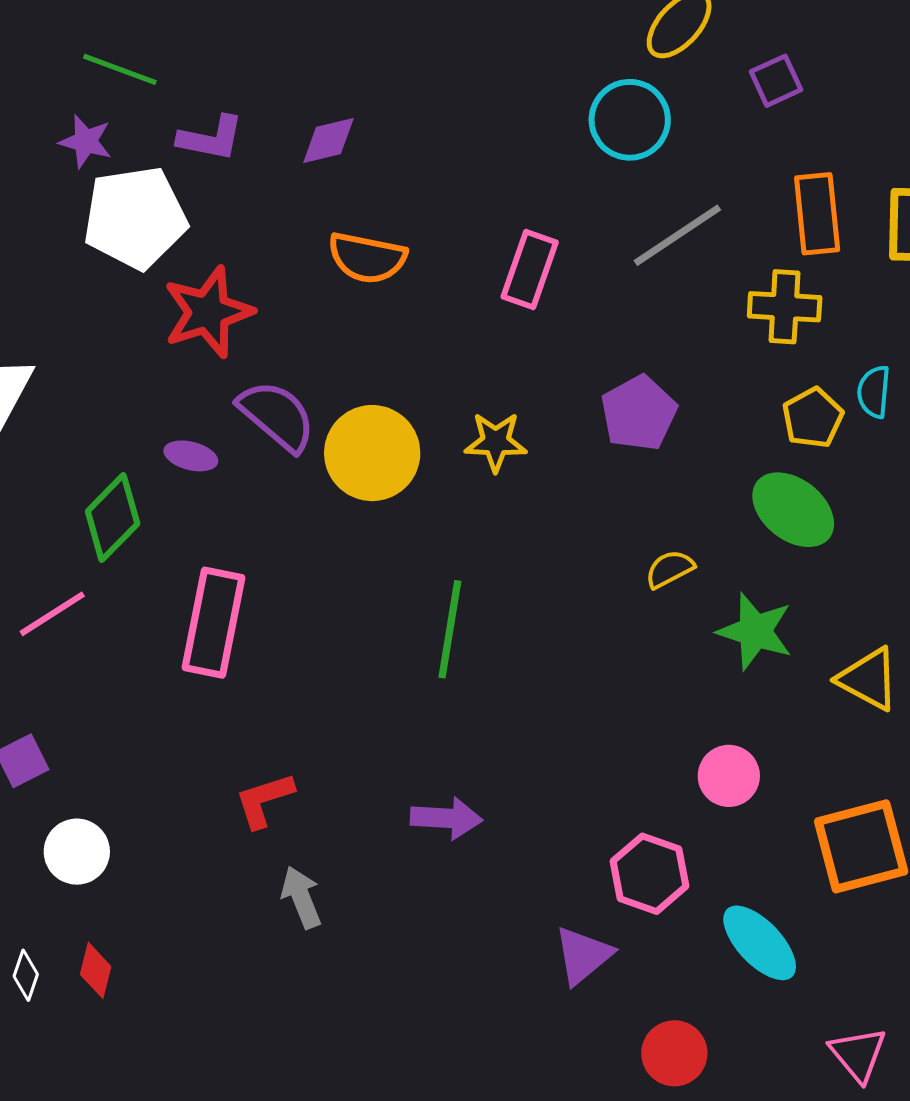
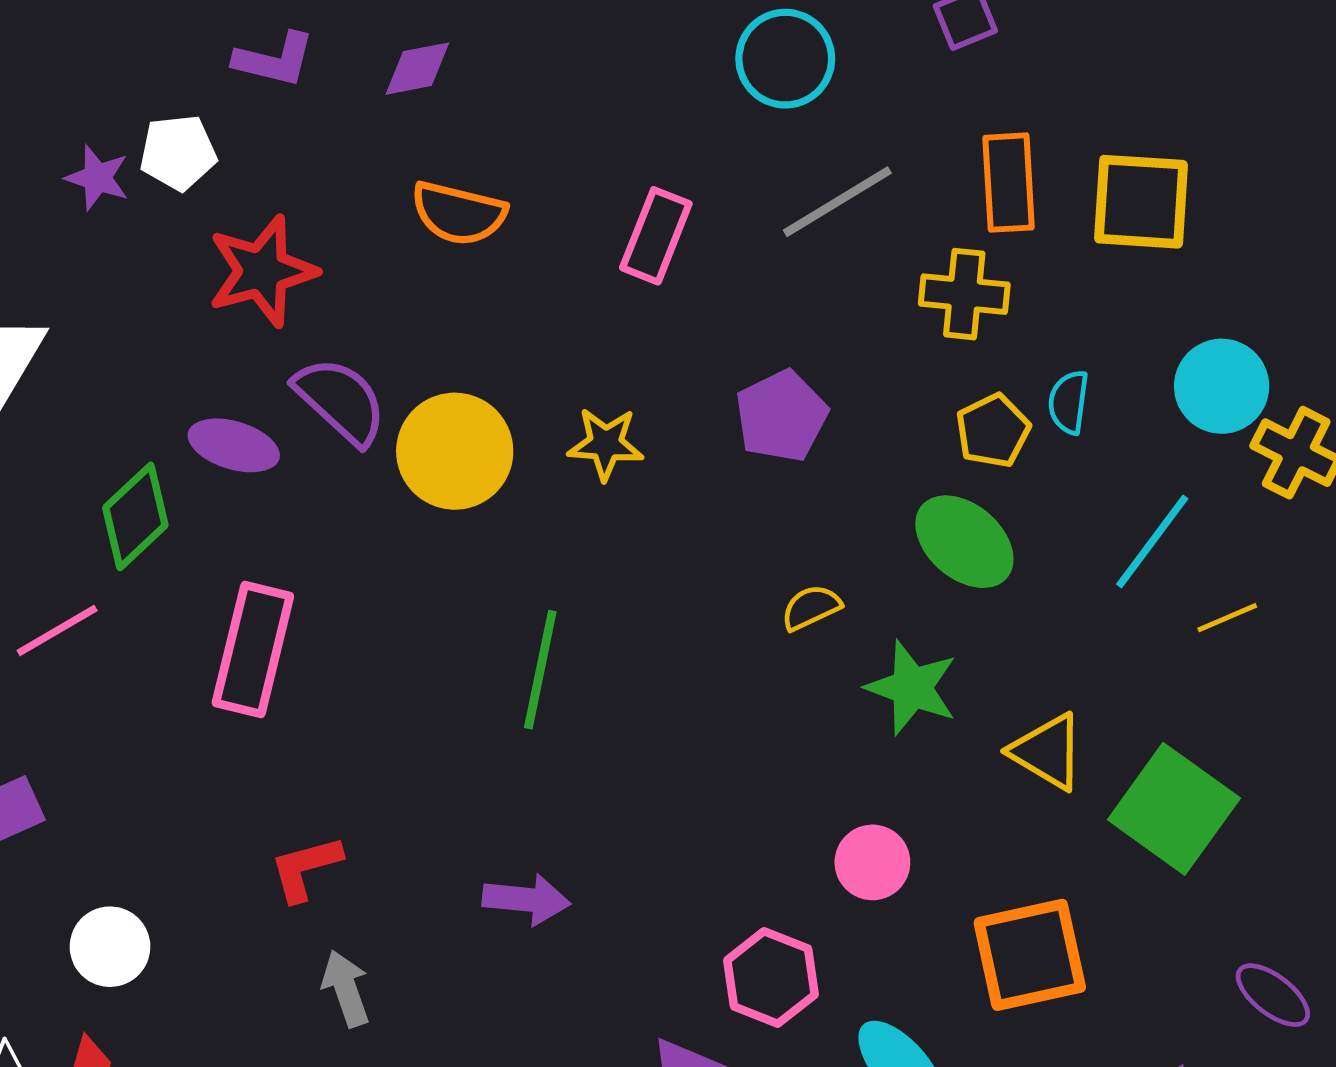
purple star: (86, 141) -> (97, 178), moved
white pentagon: (135, 218) -> (178, 153), size x0.6
purple ellipse: (191, 456) -> (234, 445), size x1.4
white circle: (77, 852) -> (110, 947), moved

